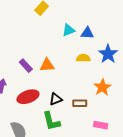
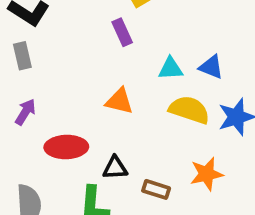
cyan triangle: (69, 30) -> (171, 68), moved
yellow semicircle: (83, 58) -> (189, 110), size x1.5
purple rectangle: (26, 66) -> (122, 32), moved

